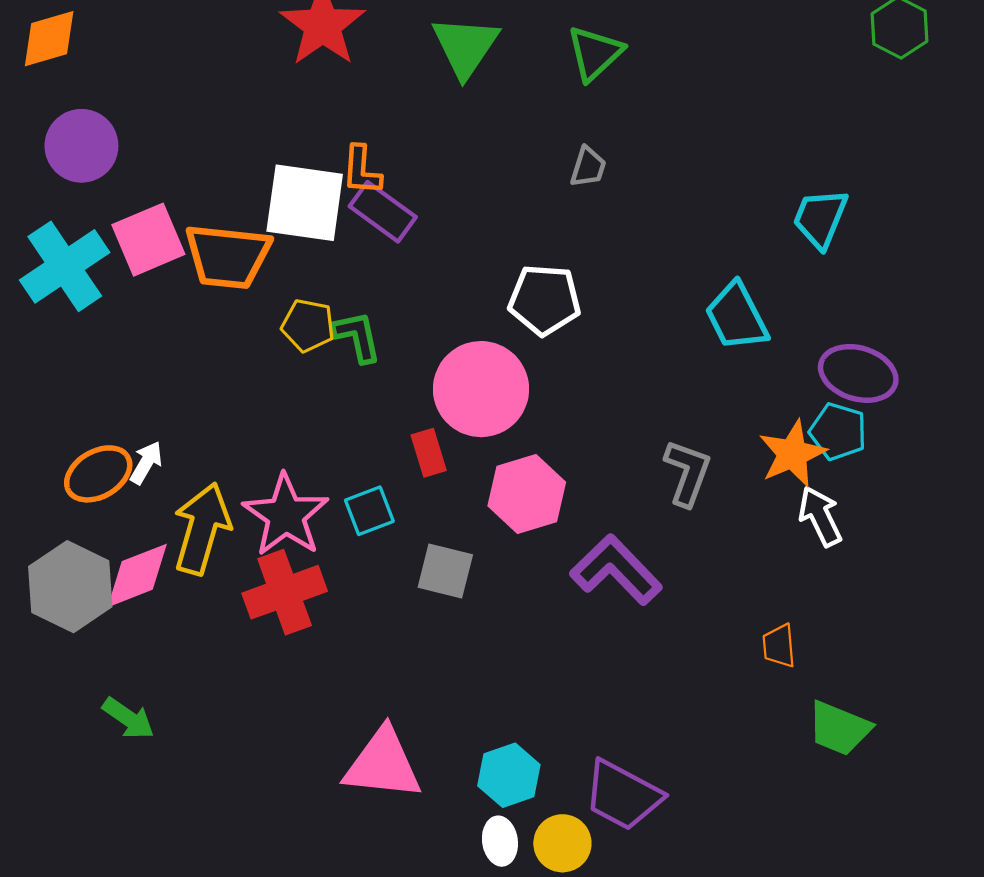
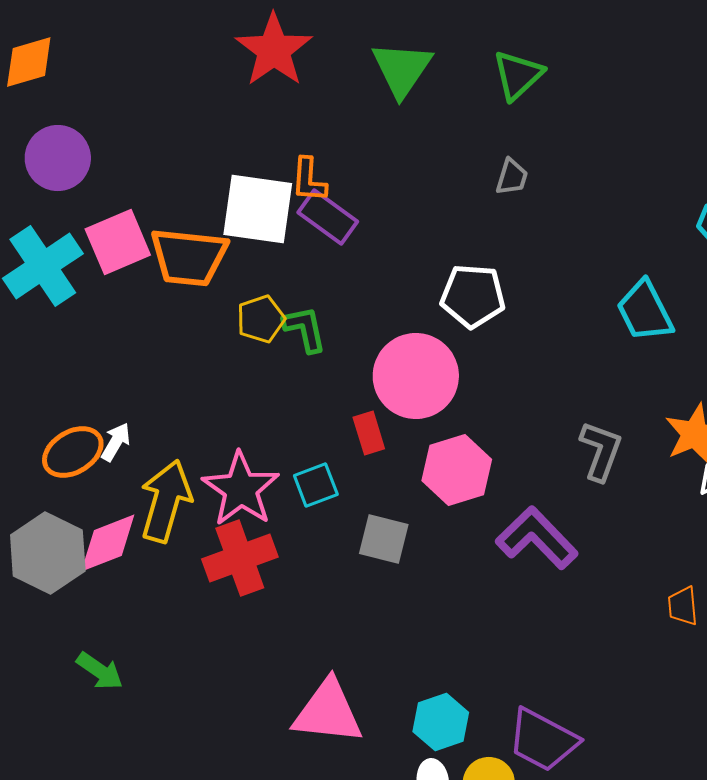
yellow pentagon: (308, 325) -> (261, 319), turned -30

